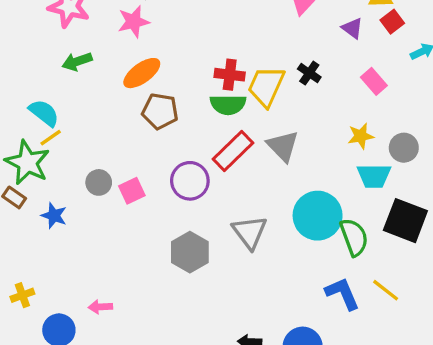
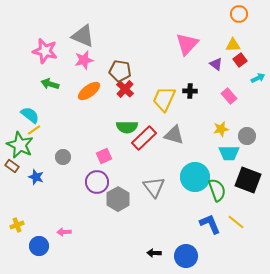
green arrow: (77, 61) -> (50, 84), turned 36
black cross: (309, 73) -> (190, 91), turned -32
red cross: (230, 75) -> (125, 89), moved, turned 36
green semicircle: (228, 105) -> (127, 127), moved
brown pentagon: (160, 111) -> (120, 71), moved
gray triangle: (283, 146) -> (174, 135), turned -30
purple circle: (190, 181) -> (97, 182), moved
pink square: (132, 191) -> (104, 156), moved

